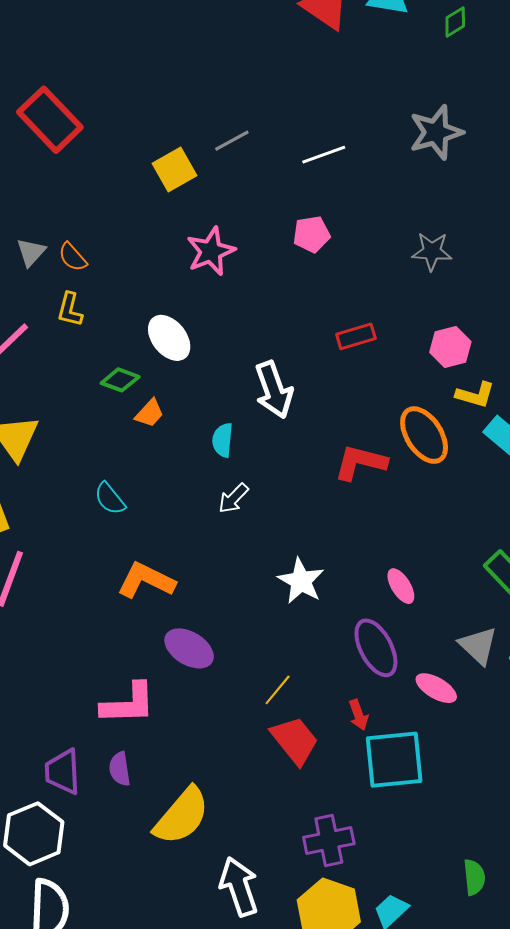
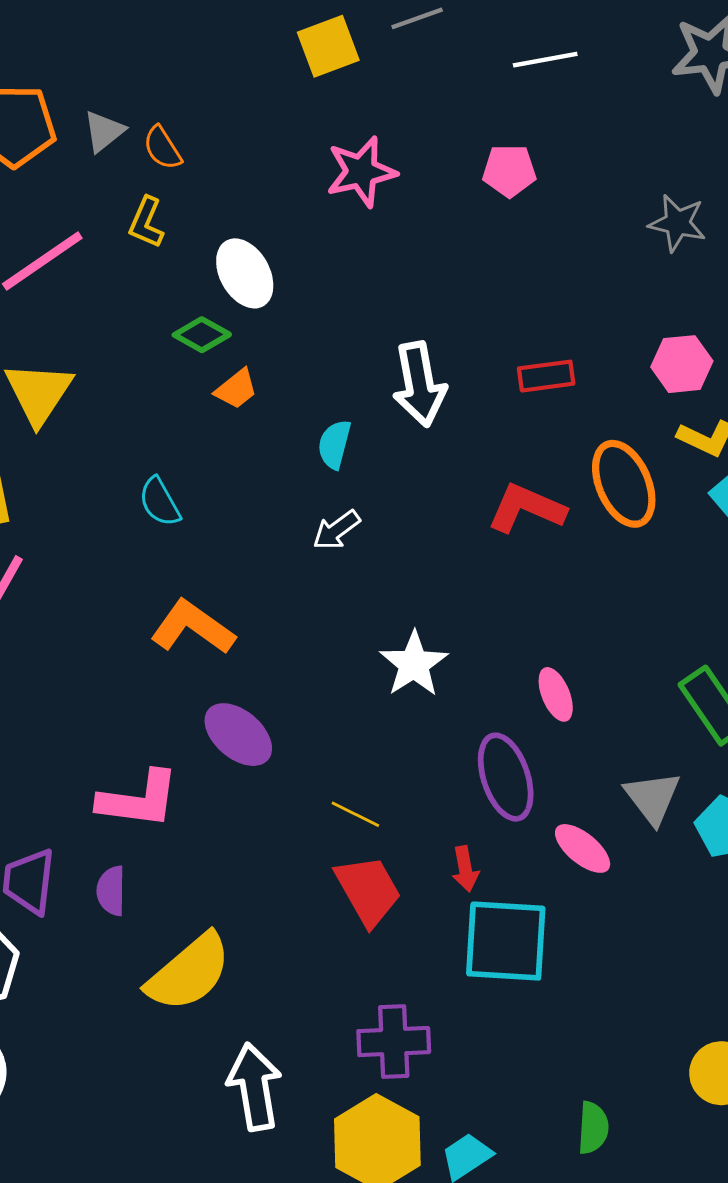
red rectangle: (356, 336) -> (546, 376), moved
white ellipse: (169, 338) -> (245, 273), moved
yellow line: (278, 690) -> (355, 814), turned 68

